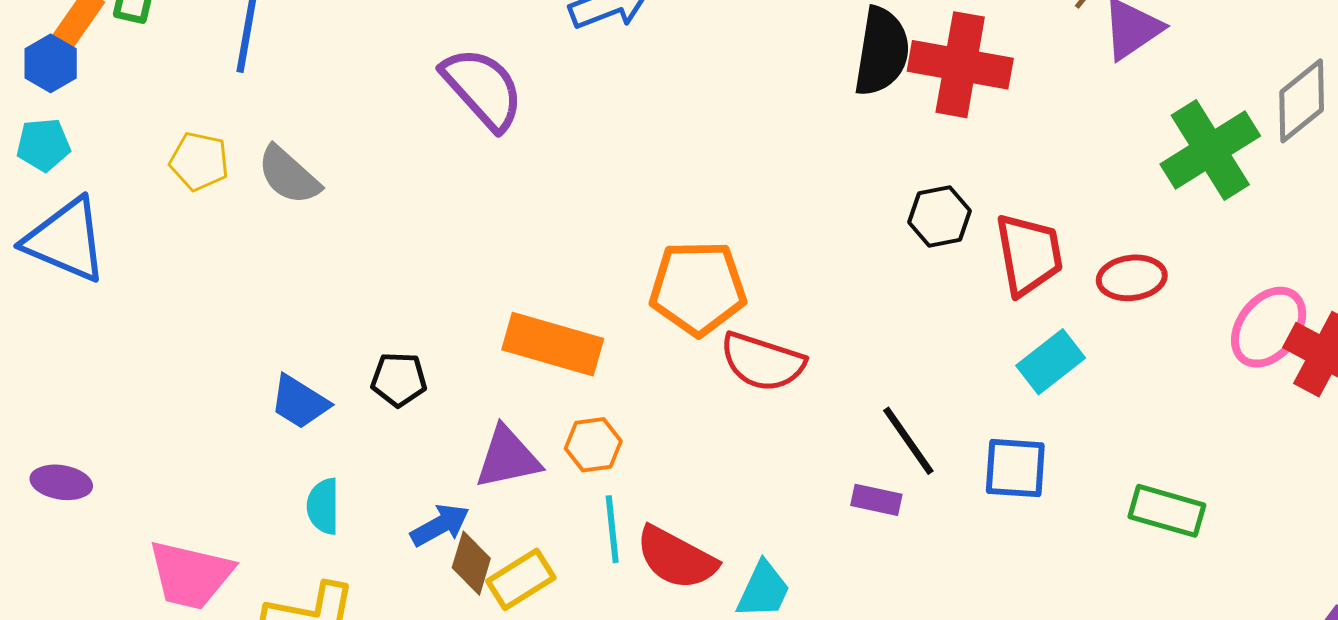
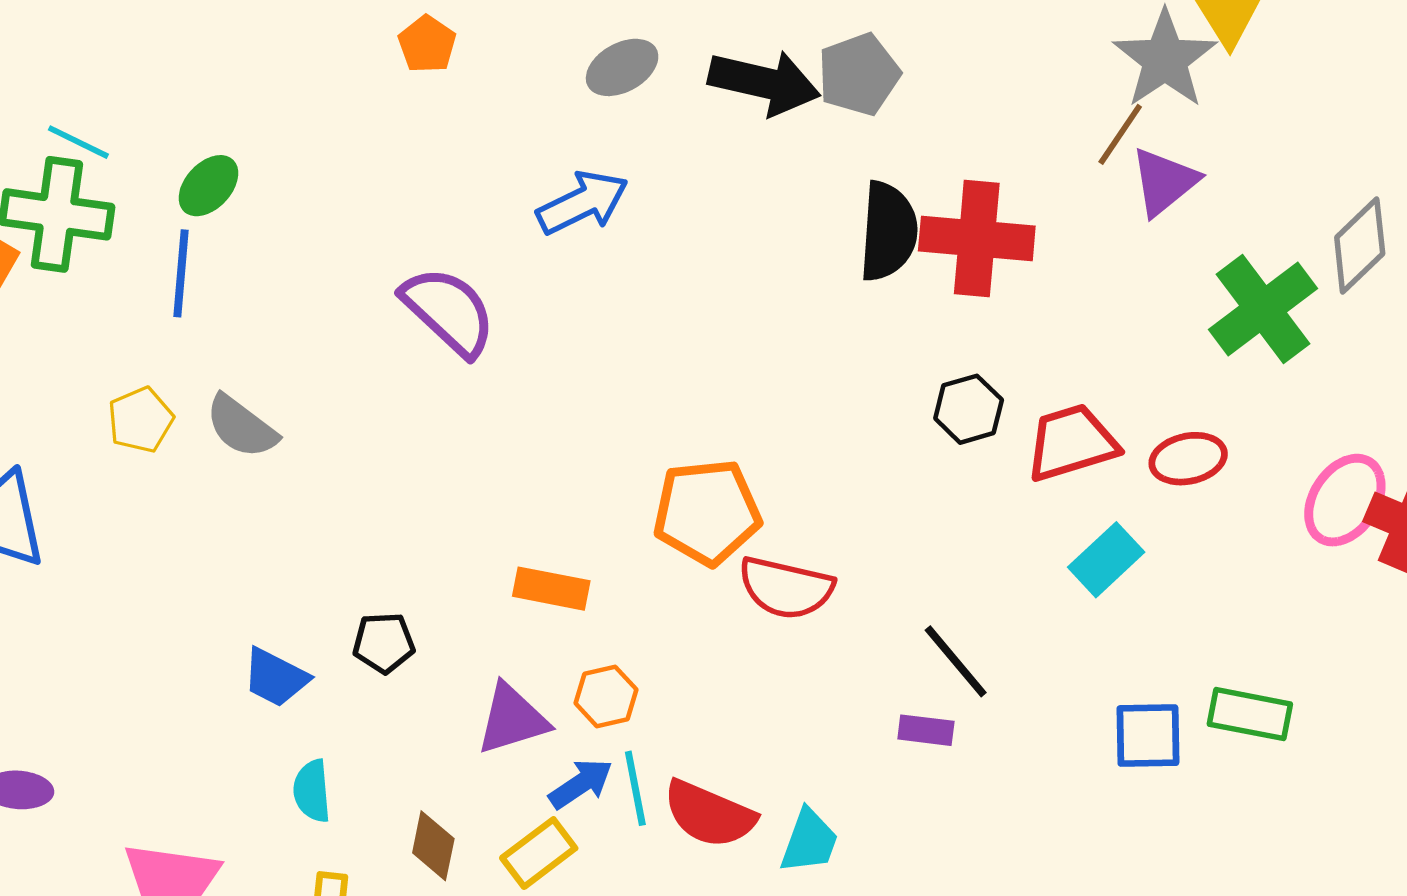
yellow pentagon: (199, 161) -> (141, 420), turned -30
red trapezoid: (1029, 254) -> (1072, 443), turned -92
orange rectangle: (553, 344) -> (551, 589), size x0.7
blue square: (1015, 468) -> (1148, 736), moved
blue arrow: (440, 525) -> (581, 784), moved
brown diamond: (471, 563) -> (433, 846), moved

